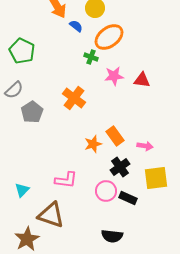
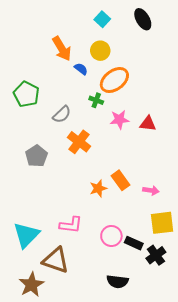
gray semicircle: (14, 90) -> (62, 114), moved
black cross: (120, 167) -> (156, 255), moved
cyan triangle: (22, 190) -> (26, 235), size x1.8

